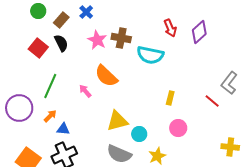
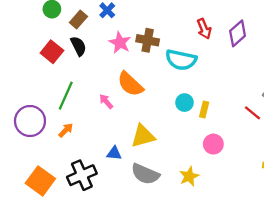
blue triangle: (63, 129) -> (114, 153), moved
cyan circle: (139, 134) -> (185, 103), moved

